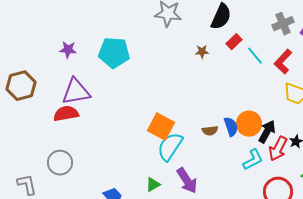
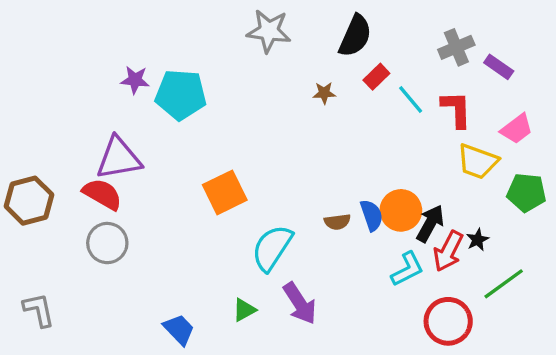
purple star: (68, 50) -> (135, 80), moved
red L-shape: (283, 62) -> (456, 109), turned 135
brown hexagon: (21, 86) -> (29, 201), moved
red semicircle: (66, 114) -> (102, 194), turned 40
orange square: (161, 127) -> (225, 192), moved, turned 36
gray circle: (60, 163) -> (107, 243), moved

